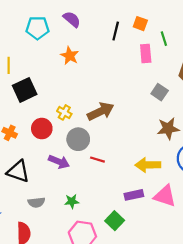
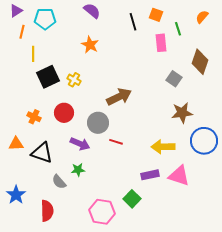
cyan pentagon: (37, 28) -> (45, 19), moved
black line: (116, 31) -> (133, 22), turned -30
yellow cross: (64, 112) -> (74, 80), moved
green star: (72, 201) -> (78, 170), moved
gray semicircle: (36, 202) -> (59, 182), turned 56

